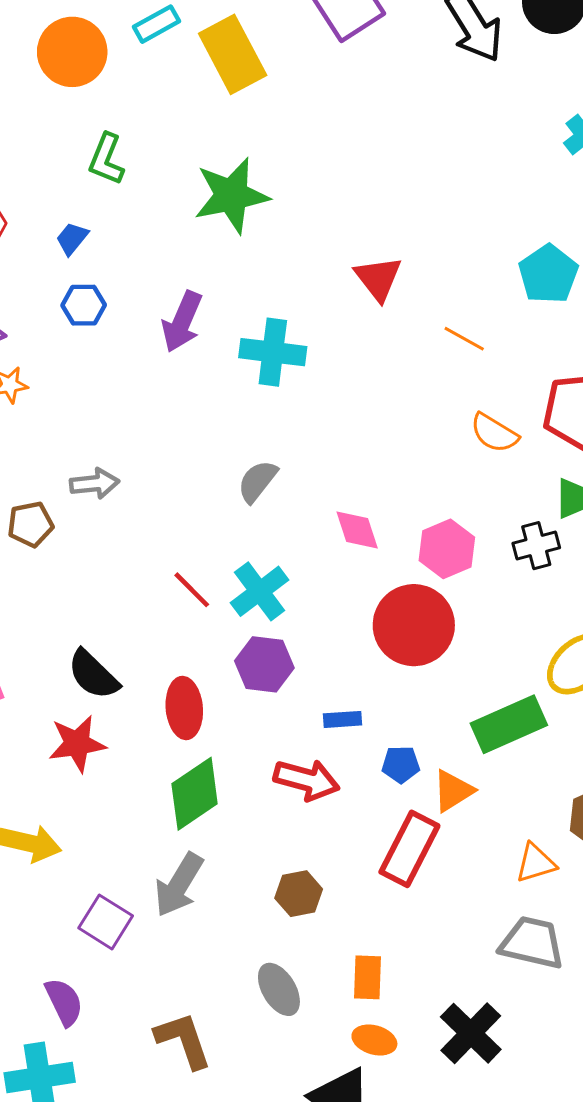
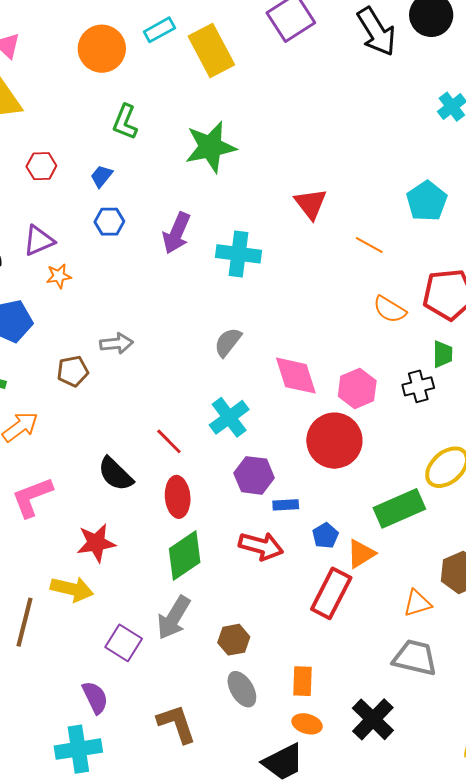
pink diamond: (357, 530) -> (296, 376), size x1.4
red line: (192, 590) -> (169, 441), moved
purple hexagon: (264, 664) -> (254, 475), moved
red star: (77, 744) -> (96, 543), moved
blue pentagon: (401, 764) -> (325, 536), turned -30
brown hexagon: (299, 894) -> (234, 640), moved

